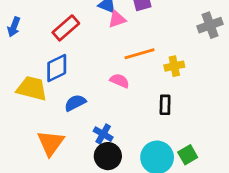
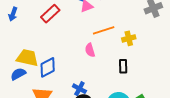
blue diamond: (57, 68) -> (48, 67), moved
pink semicircle: (119, 81) -> (90, 50), turned -128
blue semicircle: (75, 103) -> (18, 74), moved

